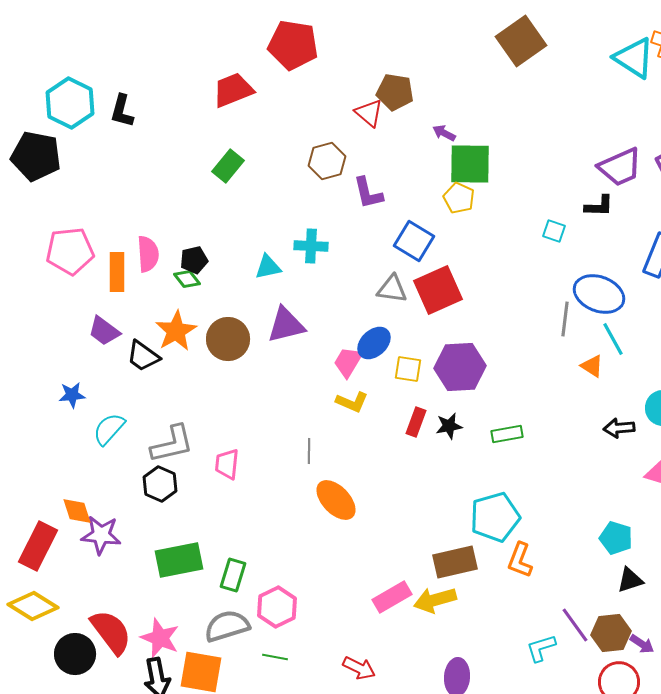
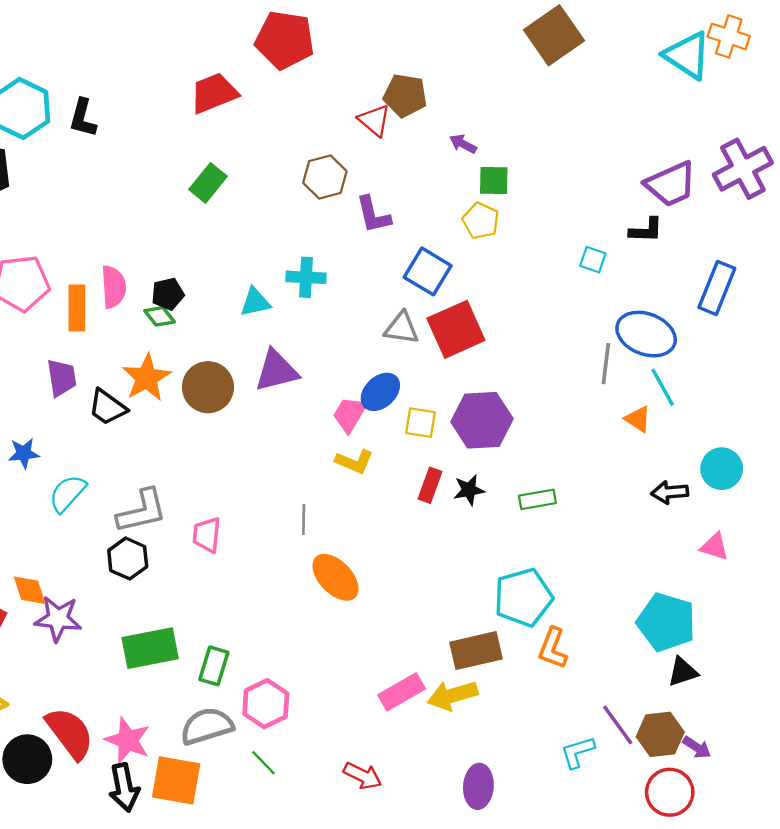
green square: (470, 164) -> (494, 181), size x0.6
purple trapezoid: (104, 331) -> (62, 378), turned -136
cyan pentagon: (616, 538) -> (666, 622), size x1.5
green line: (275, 657) -> (263, 763), turned 35

